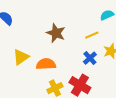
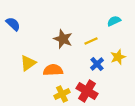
yellow line: (92, 35) -> (91, 41), moved

